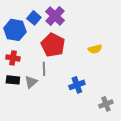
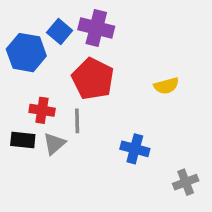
purple cross: (55, 16) -> (96, 28), turned -30
red cross: (13, 58) -> (42, 110), moved
blue cross: (77, 85) -> (135, 149), turned 35

